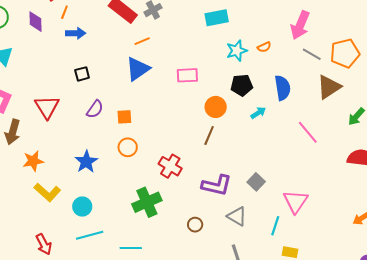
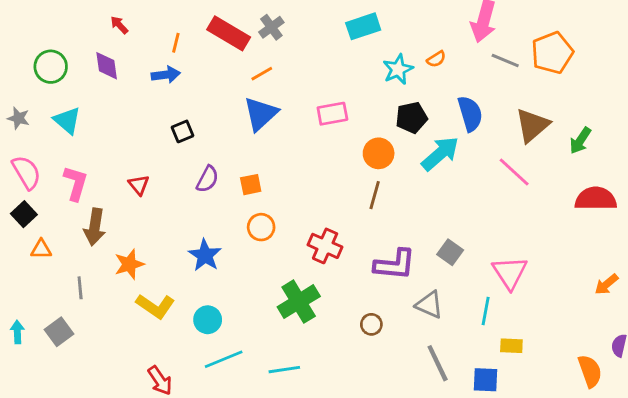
orange line: (64, 12) -> (176, 43), moved
brown triangle: (329, 87) -> (532, 125), moved
red triangle: (47, 107) -> (139, 185), size x0.6
cyan arrow: (258, 113) -> (440, 154), size x1.8

